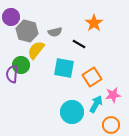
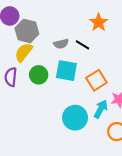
gray semicircle: (55, 32) -> (61, 44), moved
yellow semicircle: (36, 50) -> (24, 52), moved
green circle: (21, 65) -> (39, 75), moved

